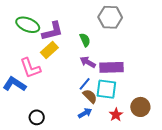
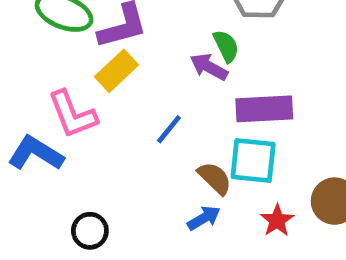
green semicircle: (85, 40) -> (226, 46), moved
purple arrow: (88, 62) -> (209, 67), moved
blue line: (85, 84) -> (169, 129), moved

